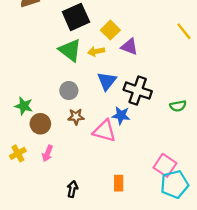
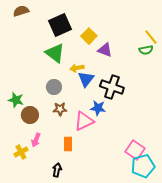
yellow arrow: (96, 51) -> (77, 68), moved
green semicircle: (178, 106) -> (146, 50), moved
pink triangle: (104, 131) -> (84, 121), turned -40
yellow cross: (18, 153) -> (21, 152), moved
orange rectangle: (119, 183) -> (68, 144), moved

